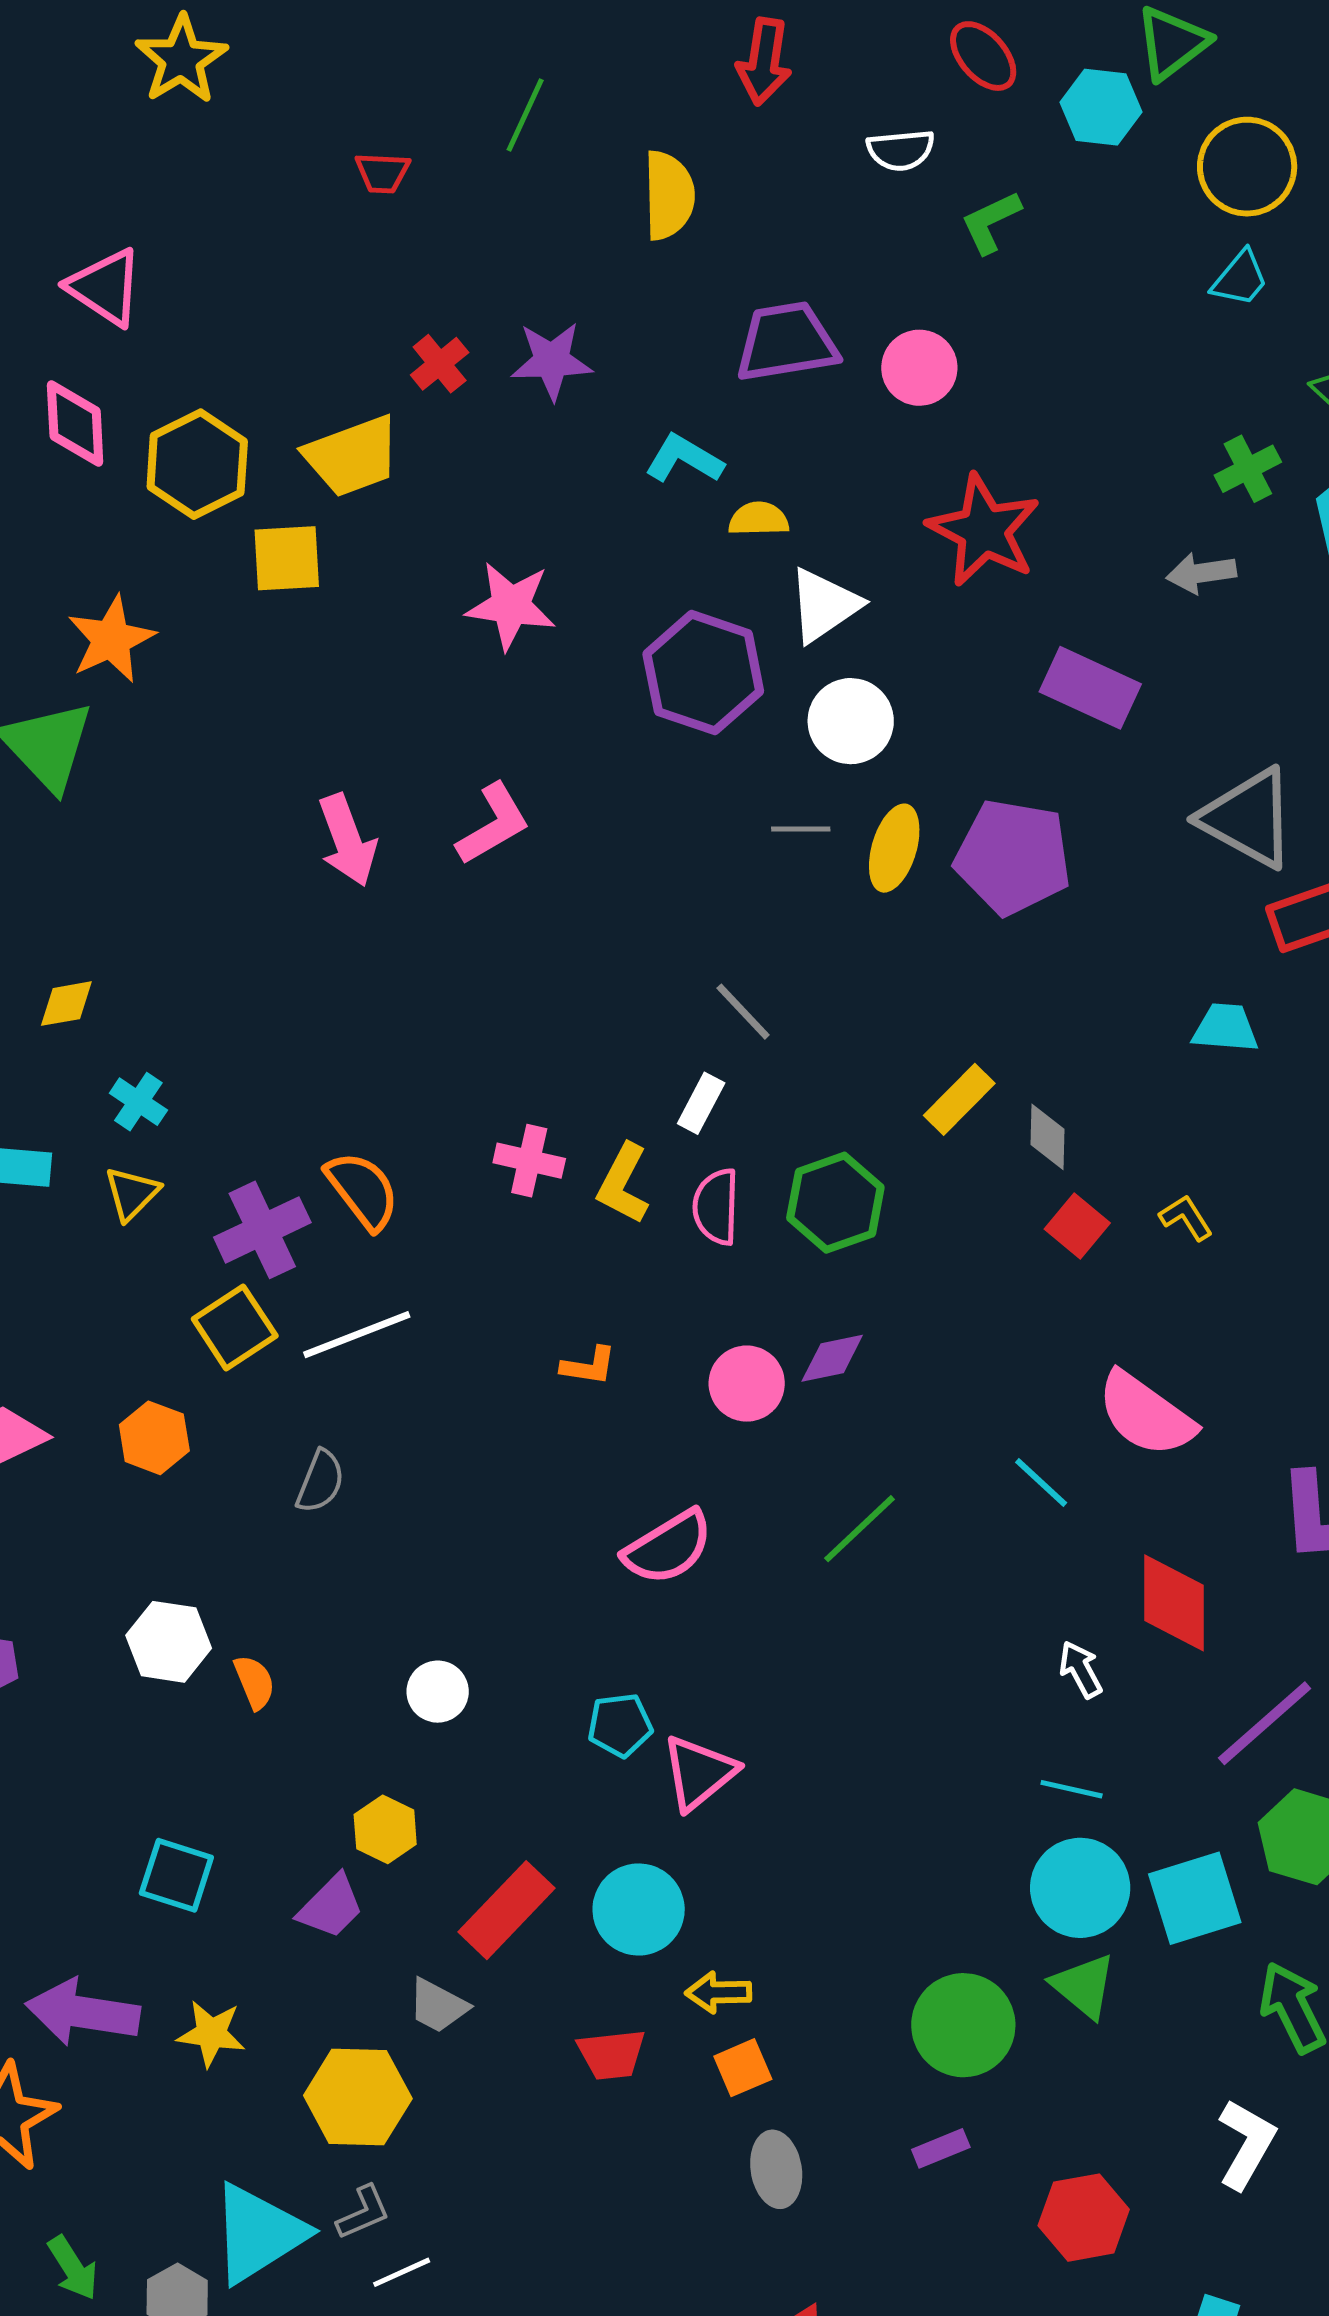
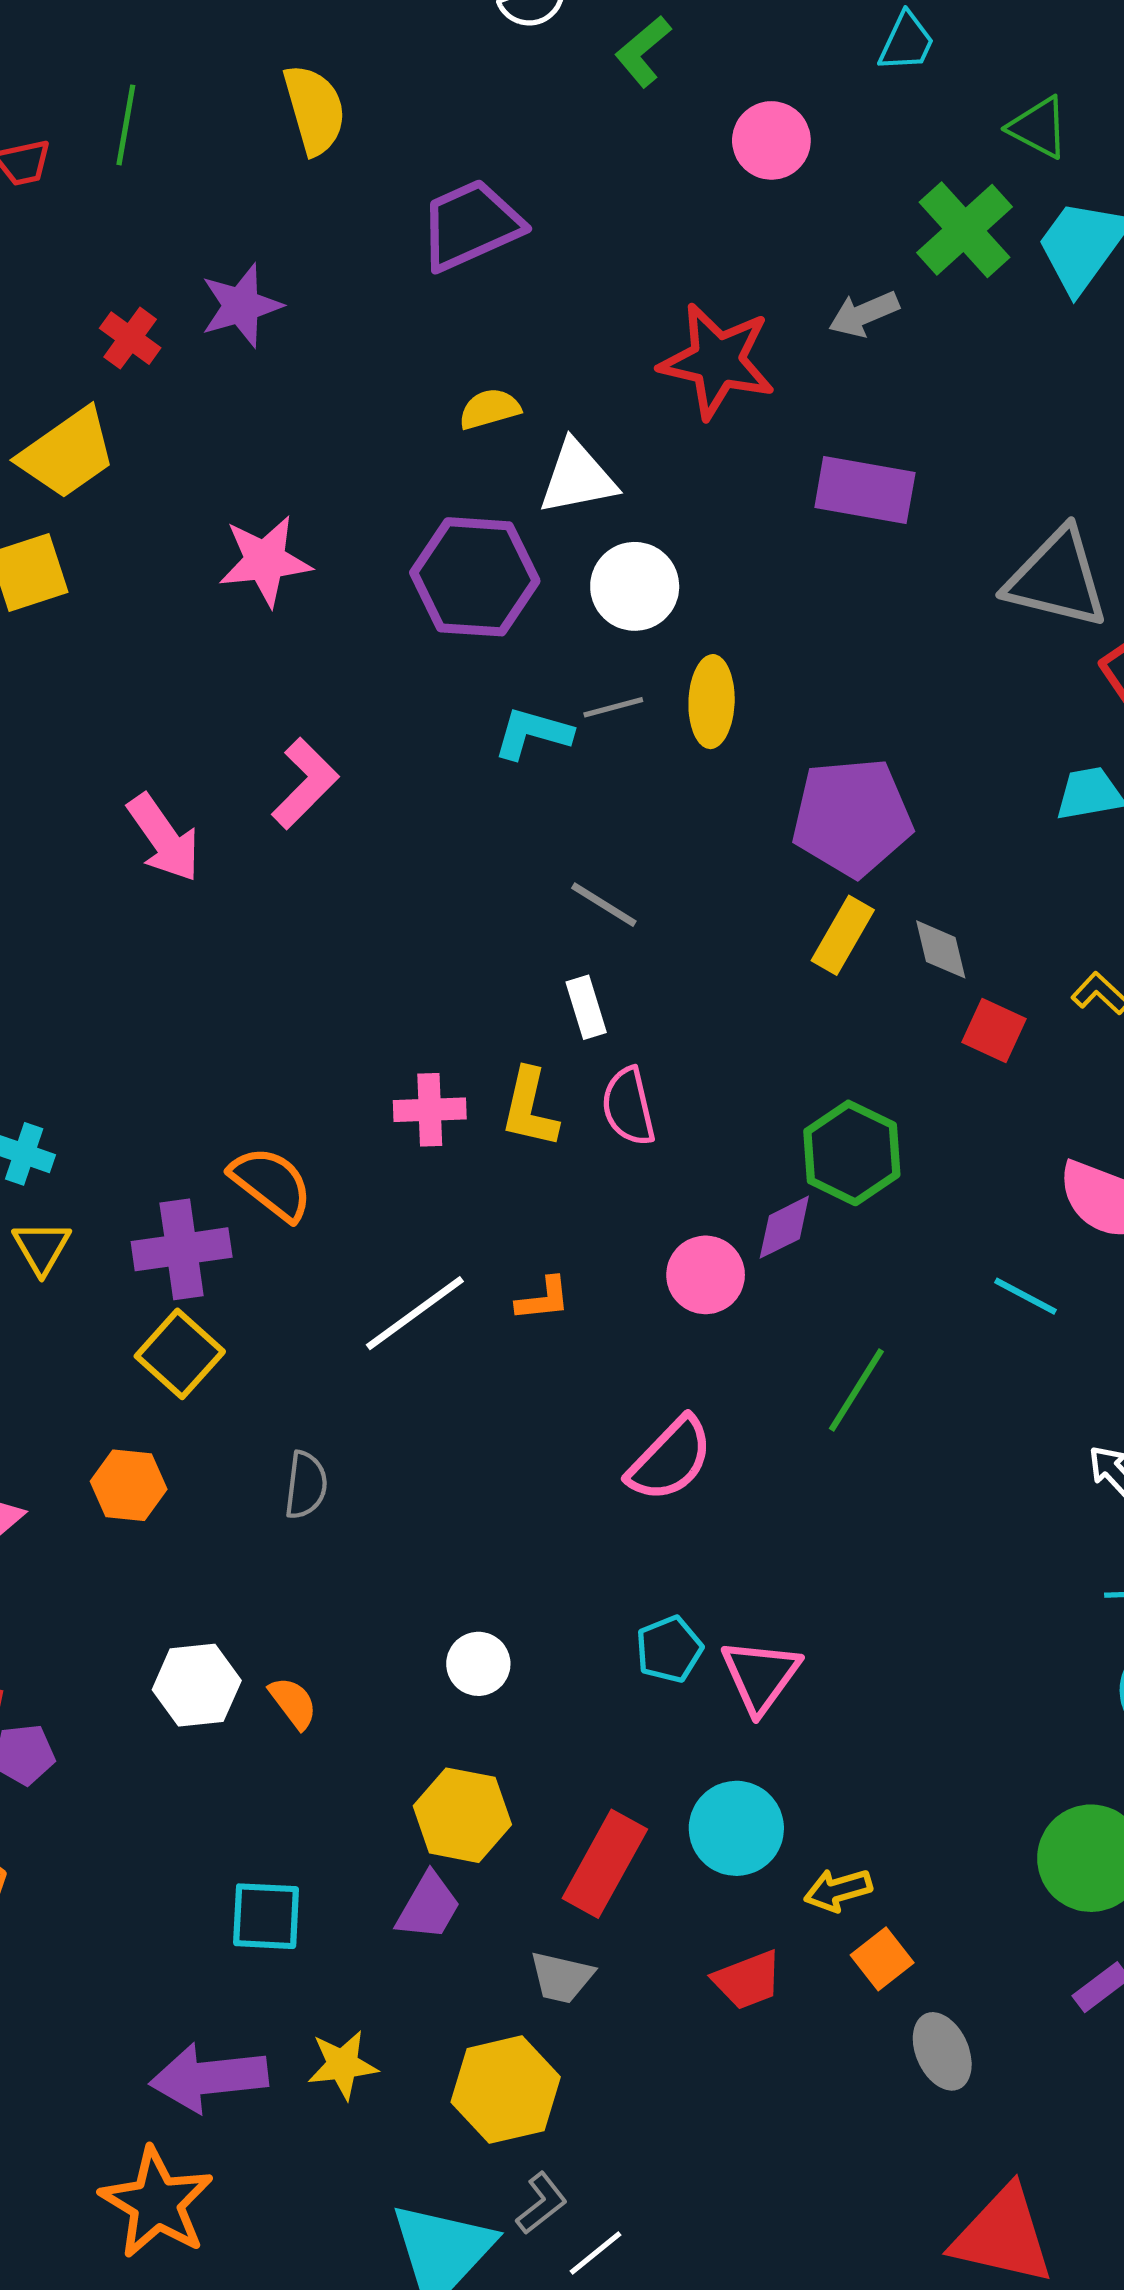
green line: (525, 115) -> (126, 125), moved
pink circle: (919, 368) -> (771, 140), moved
cyan L-shape: (684, 459) -> (533, 733), moved
green cross: (1248, 469) -> (964, 230), size x1.5
gray arrow: (1201, 573) -> (864, 314), moved
white triangle: (824, 605) -> (577, 478), turned 38
purple pentagon: (1013, 857) -> (852, 817), moved
white rectangle: (701, 1103) -> (586, 1007), turned -30
green hexagon: (835, 1203) -> (852, 1153), moved
purple cross: (262, 1230) -> (182, 1249), turned 32
white line: (357, 1335) -> (415, 1313), moved
yellow hexagon: (385, 1829) -> (462, 1815), size x1.4

